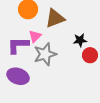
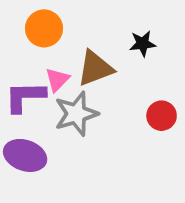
brown triangle: (55, 18) -> (95, 68), moved
black star: (80, 40) -> (143, 44), moved

